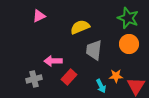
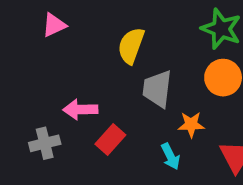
yellow semicircle: (80, 27) -> (131, 46), turned -48
orange star: (116, 76) -> (191, 125), moved

